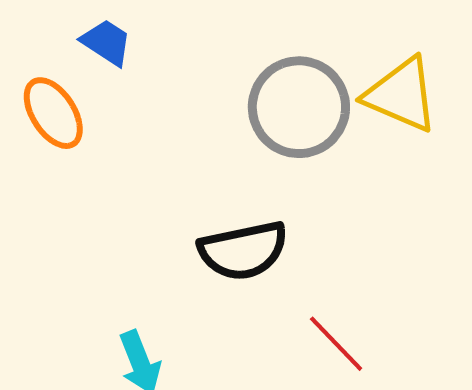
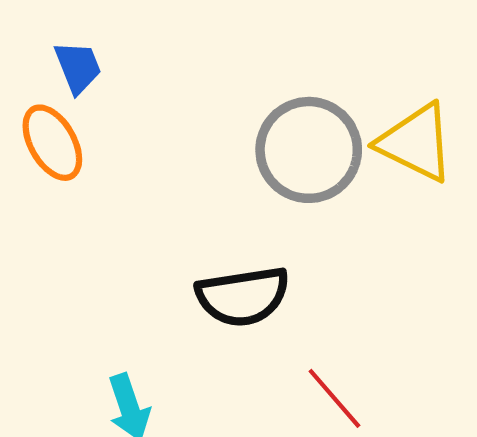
blue trapezoid: (106, 42) -> (78, 67), moved, turned 32

